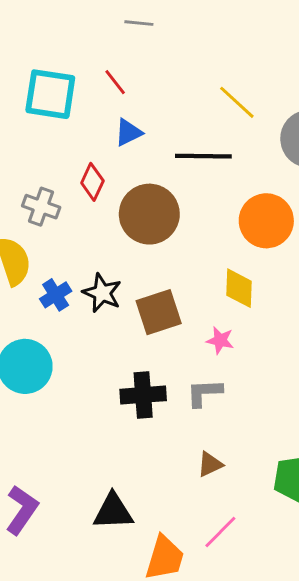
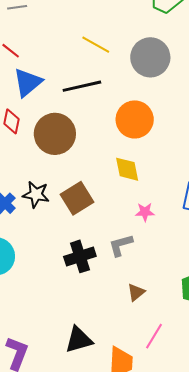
blue triangle: (128, 133) -> (28, 82), size x1.5
pink star: (220, 340) -> (145, 212), moved

